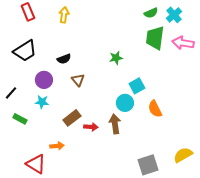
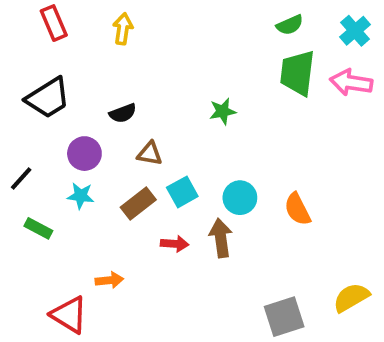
cyan cross: (174, 15) -> (355, 31), moved
brown triangle: (78, 80) -> (150, 154), turned -40
cyan square: (137, 86) -> (182, 192), moved
brown rectangle: (72, 118) -> (138, 203), moved

